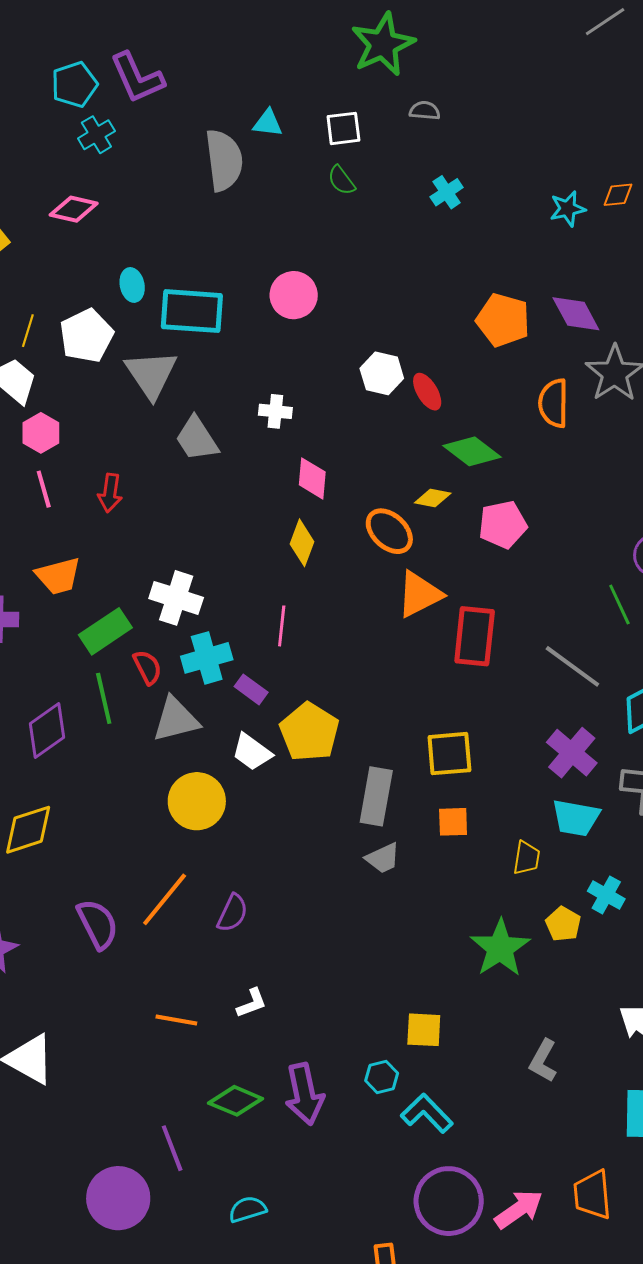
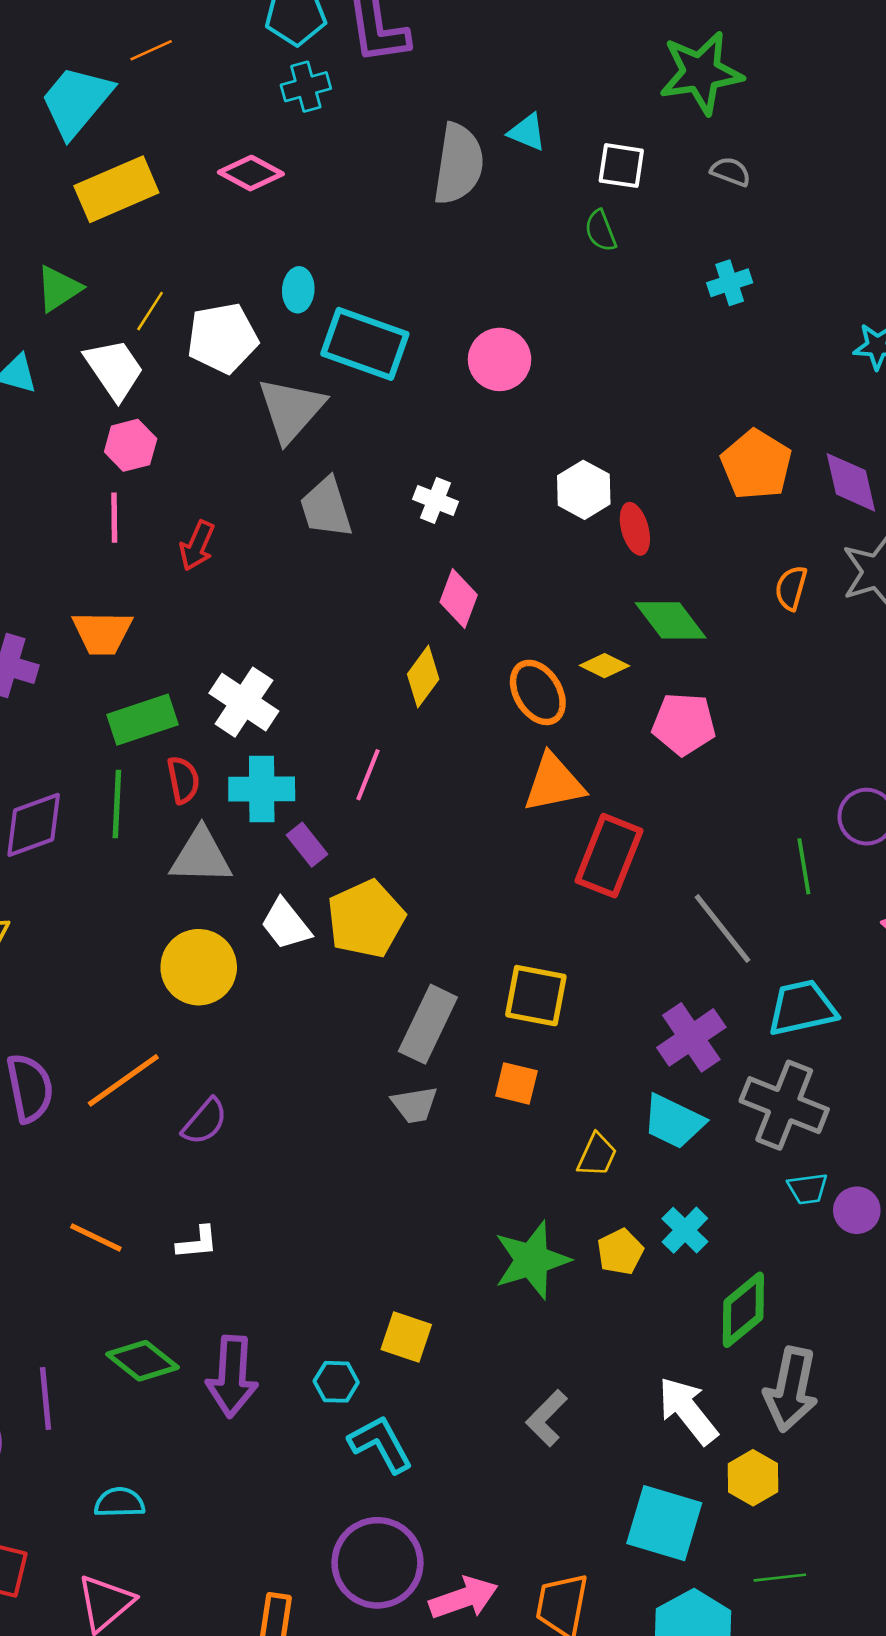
orange semicircle: (553, 403) -> (791, 588), size x0.7

